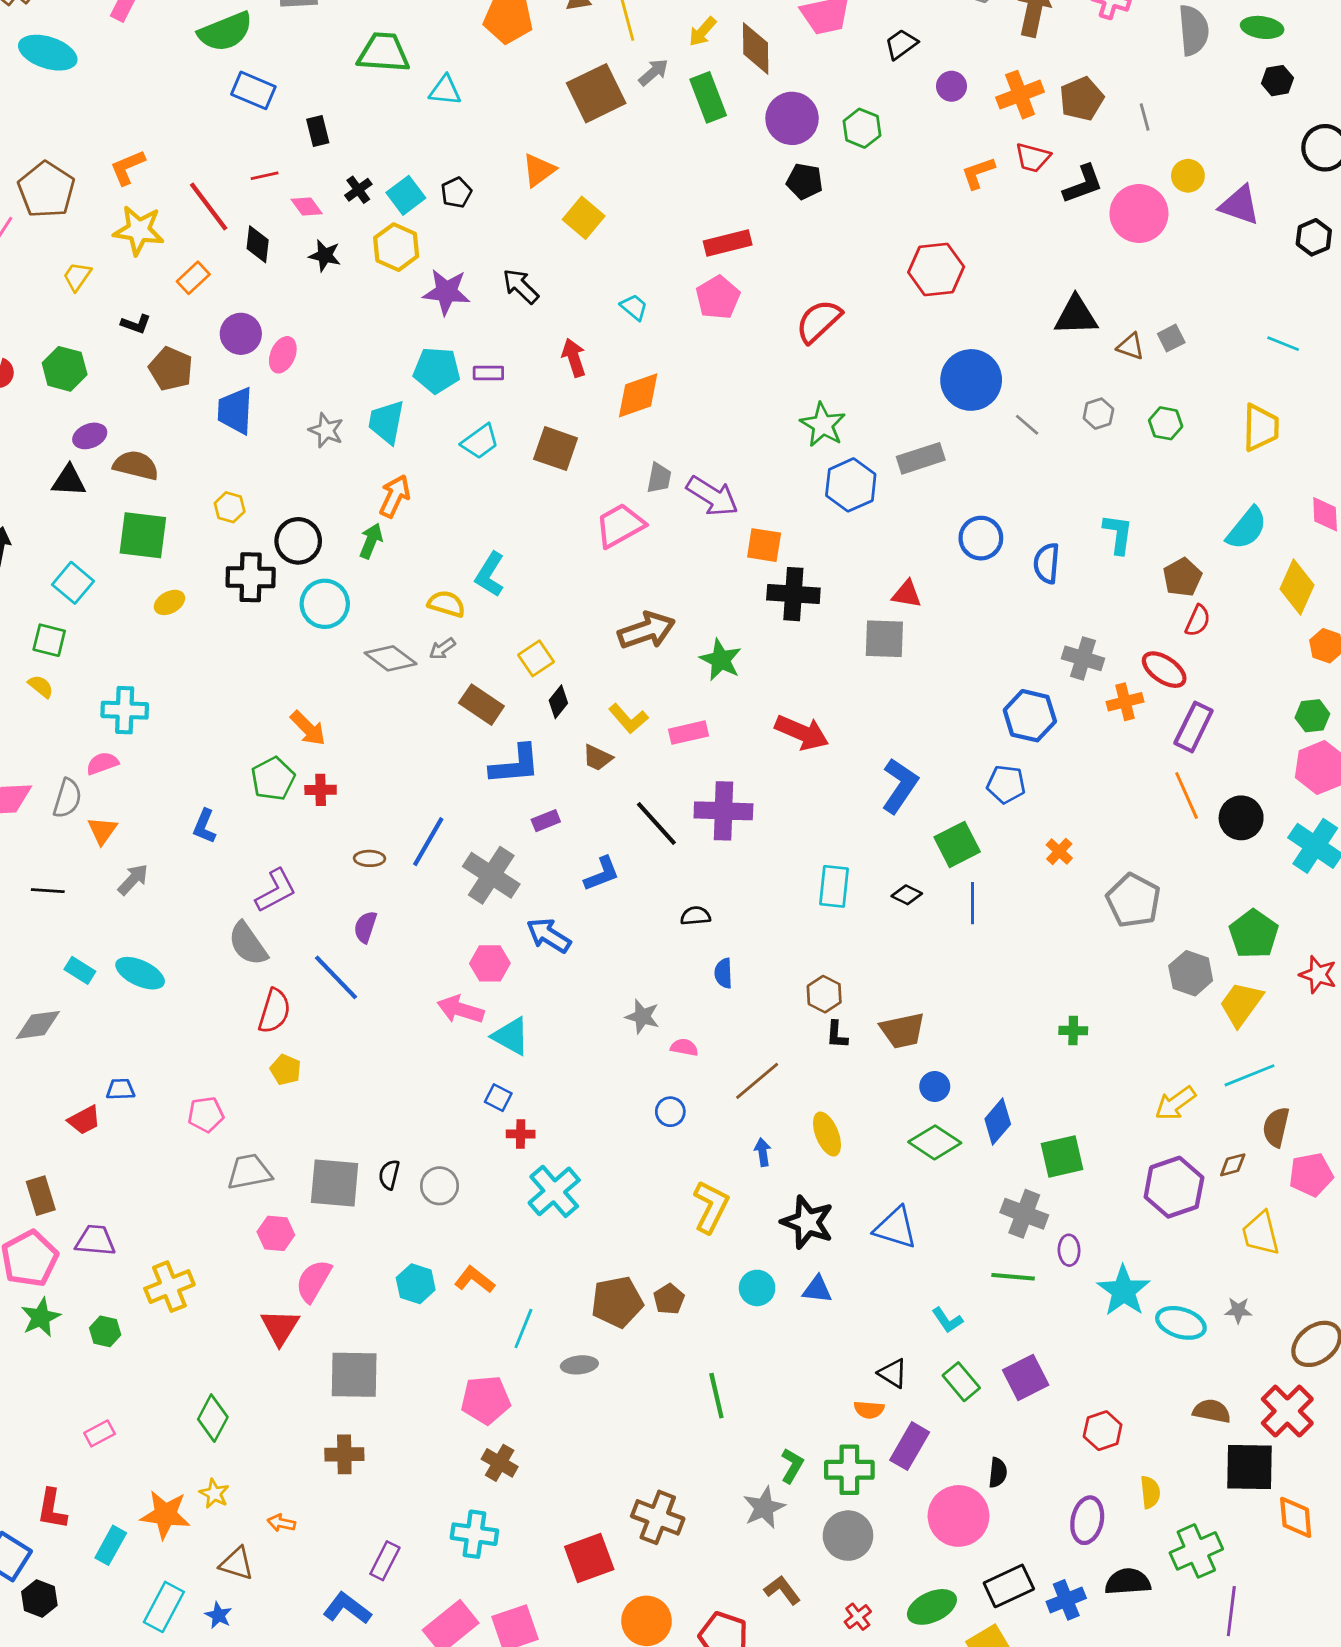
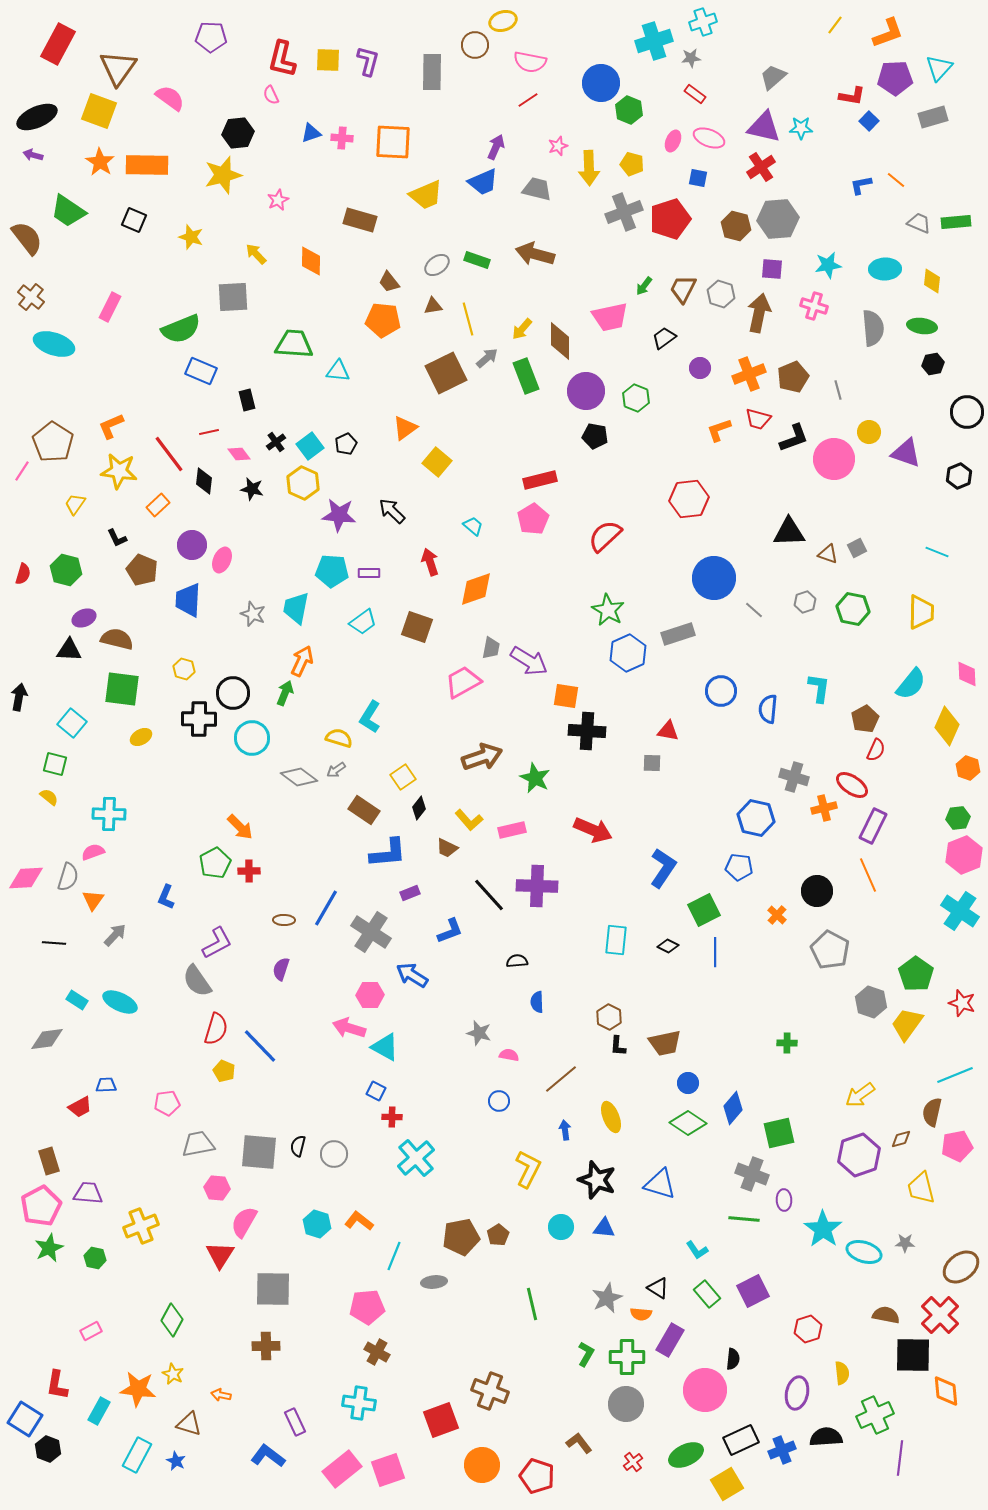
black L-shape: (136, 324) -> (117, 538), turned 45
green hexagon: (1166, 423) -> (853, 609), size x1.4
gray square: (884, 639) -> (652, 763), size x0.6
black circle: (1241, 818) -> (817, 891), moved
blue line: (336, 977) -> (260, 1046), moved
cyan line: (1249, 1075) -> (955, 1075), moved
gray star: (764, 1508) -> (607, 1298), moved
purple rectangle: (385, 1561) -> (295, 1422), turned -52

